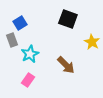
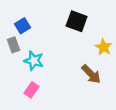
cyan star: (30, 54) -> (34, 61), turned -30
brown arrow: (66, 65) -> (91, 74), moved

